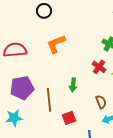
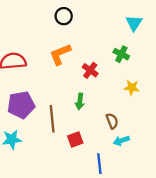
black circle: (44, 11) -> (64, 16), moved
red cross: (99, 67) -> (90, 70), moved

